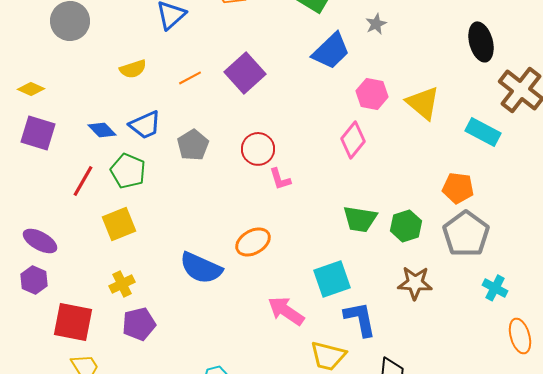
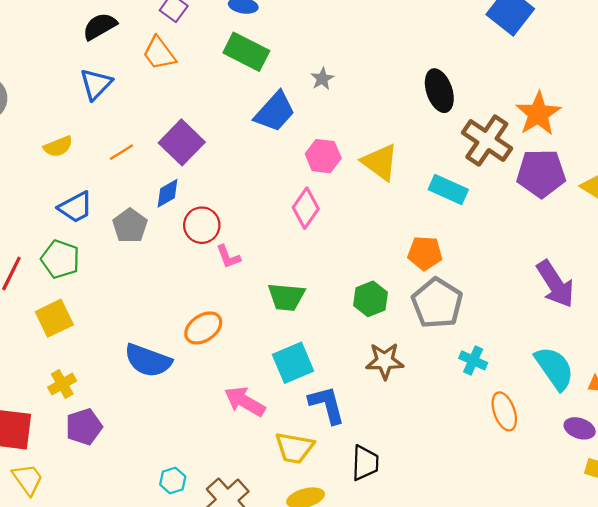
blue diamond: (102, 130) -> (168, 193), moved, turned -72
green trapezoid: (360, 219) -> (286, 297), moved

